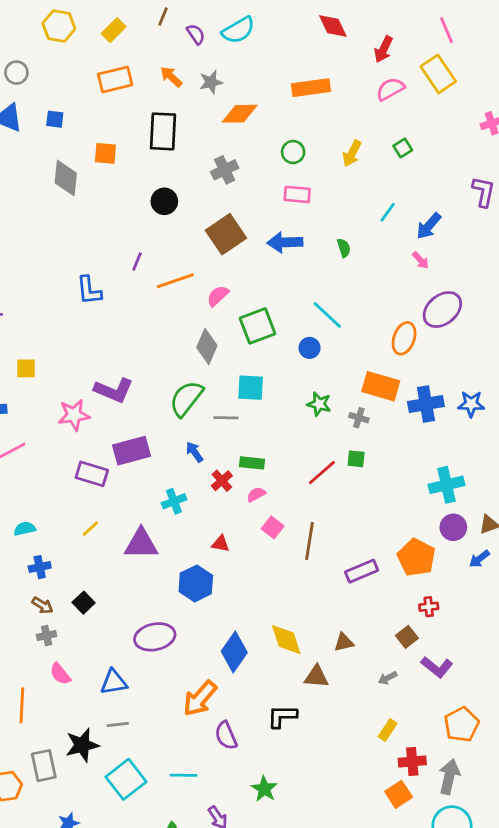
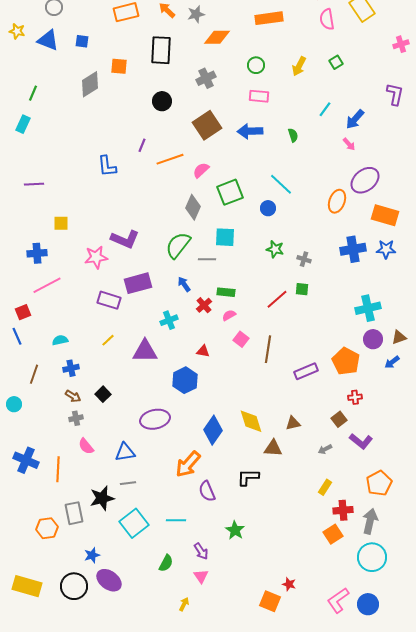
pink semicircle: (390, 89) -> (327, 19), turned -70
gray diamond: (66, 178) -> (90, 84), turned 52
orange rectangle: (381, 386) -> (385, 215), moved

